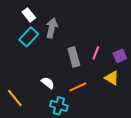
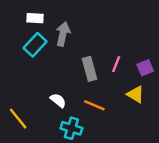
white rectangle: (29, 15) -> (35, 18), turned -48
orange line: (78, 87) -> (94, 105), turned 48

